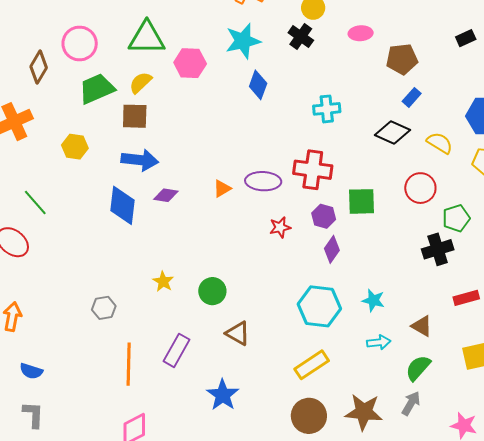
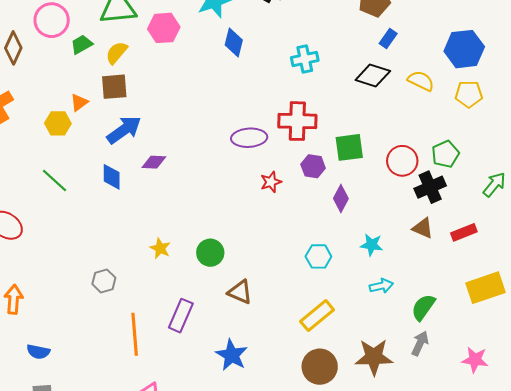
green trapezoid: (97, 89) -> (81, 44), moved, size x0.6
blue arrow: (140, 160) -> (124, 130), turned -36
red circle: (420, 188) -> (402, 161), moved
orange triangle: (222, 189) -> (79, 102), moved
green line: (35, 203) -> (54, 180), moved
blue diamond: (123, 205) -> (112, 177), size x0.7
purple diamond: (332, 249) -> (341, 198), moved
cyan hexagon: (319, 306) -> (318, 256), size x0.6
brown triangle: (422, 326) -> (423, 228), moved

